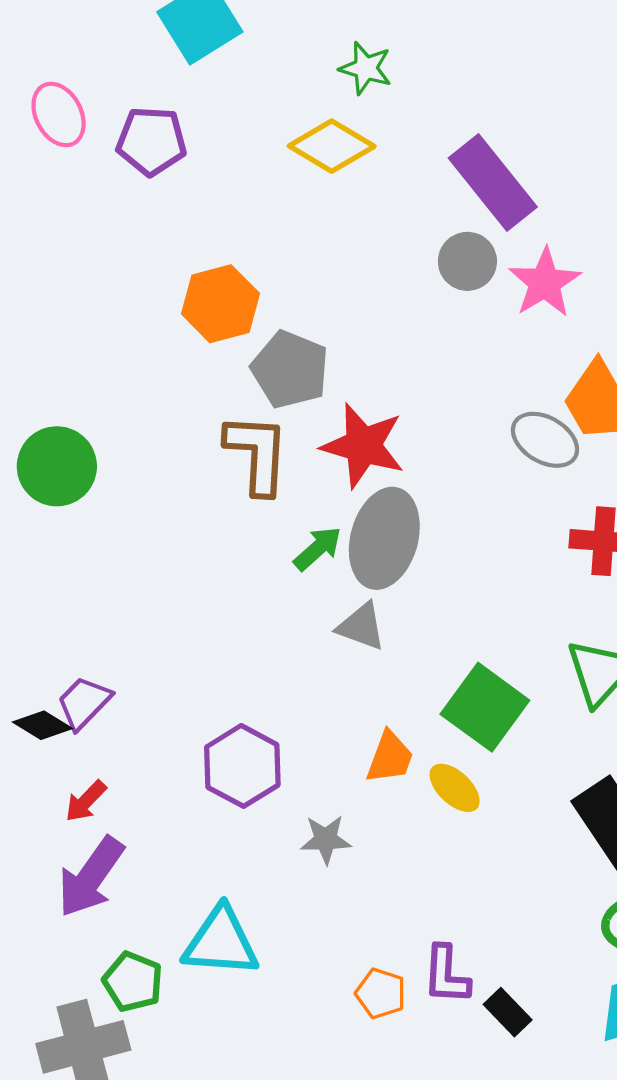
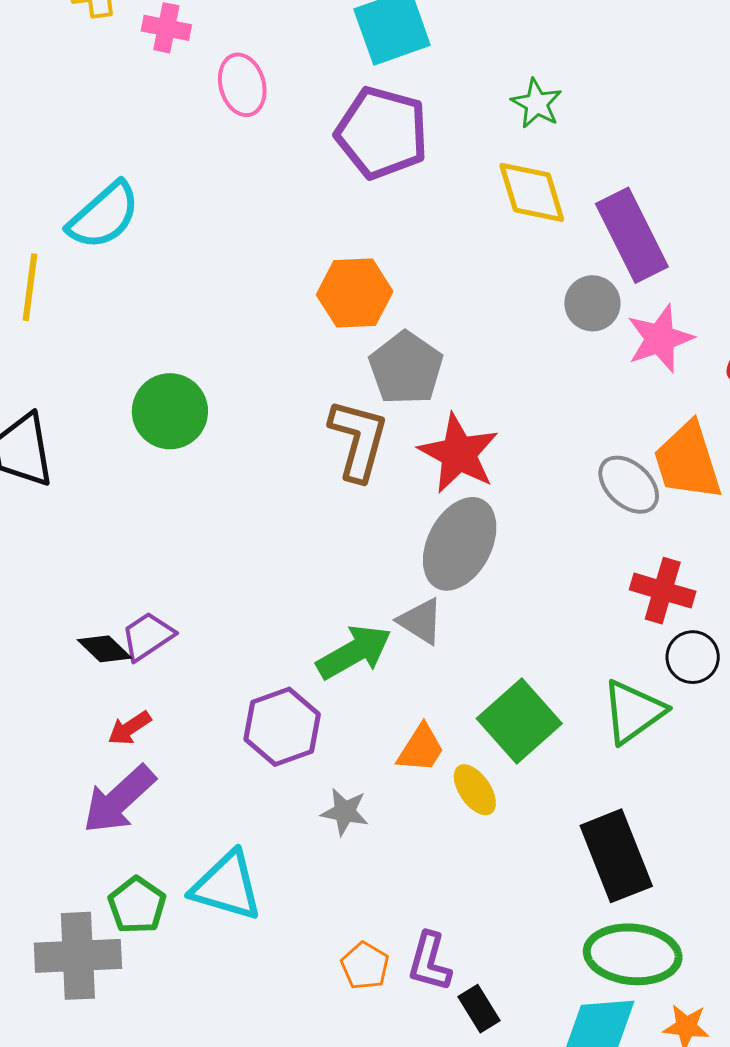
purple pentagon: (151, 141) -> (382, 133), moved, size x1.4
yellow diamond: (332, 146) -> (532, 192), moved, turned 30
green arrow: (318, 548) -> (354, 652), moved, size x1.5

